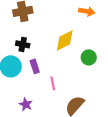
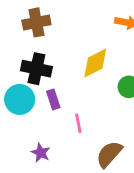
black cross: (23, 44) -> (36, 69), size x1.5

